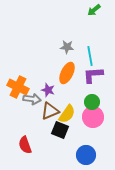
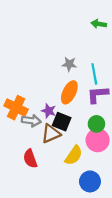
green arrow: (94, 10) -> (99, 24), turned 48
yellow semicircle: (67, 114) -> (74, 155), moved
black square: (60, 130) -> (62, 122), moved
red semicircle: (25, 145) -> (30, 159), moved

